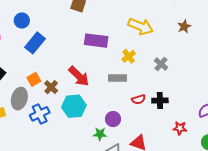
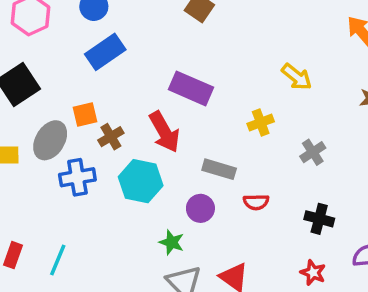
yellow arrow: (141, 26) -> (297, 77), size x0.7
purple rectangle: (96, 41) -> (191, 88), moved
gray rectangle: (117, 78) -> (219, 169), moved
black cross: (160, 100) -> (319, 219), moved
purple circle: (113, 119) -> (200, 208), moved

